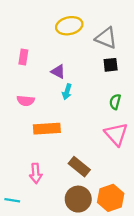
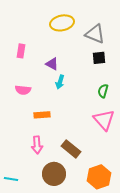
orange rectangle: (47, 129) -> (42, 115), size x0.7
pink arrow: (36, 173) -> (37, 145), moved
brown circle: (78, 199) -> (54, 174), moved

